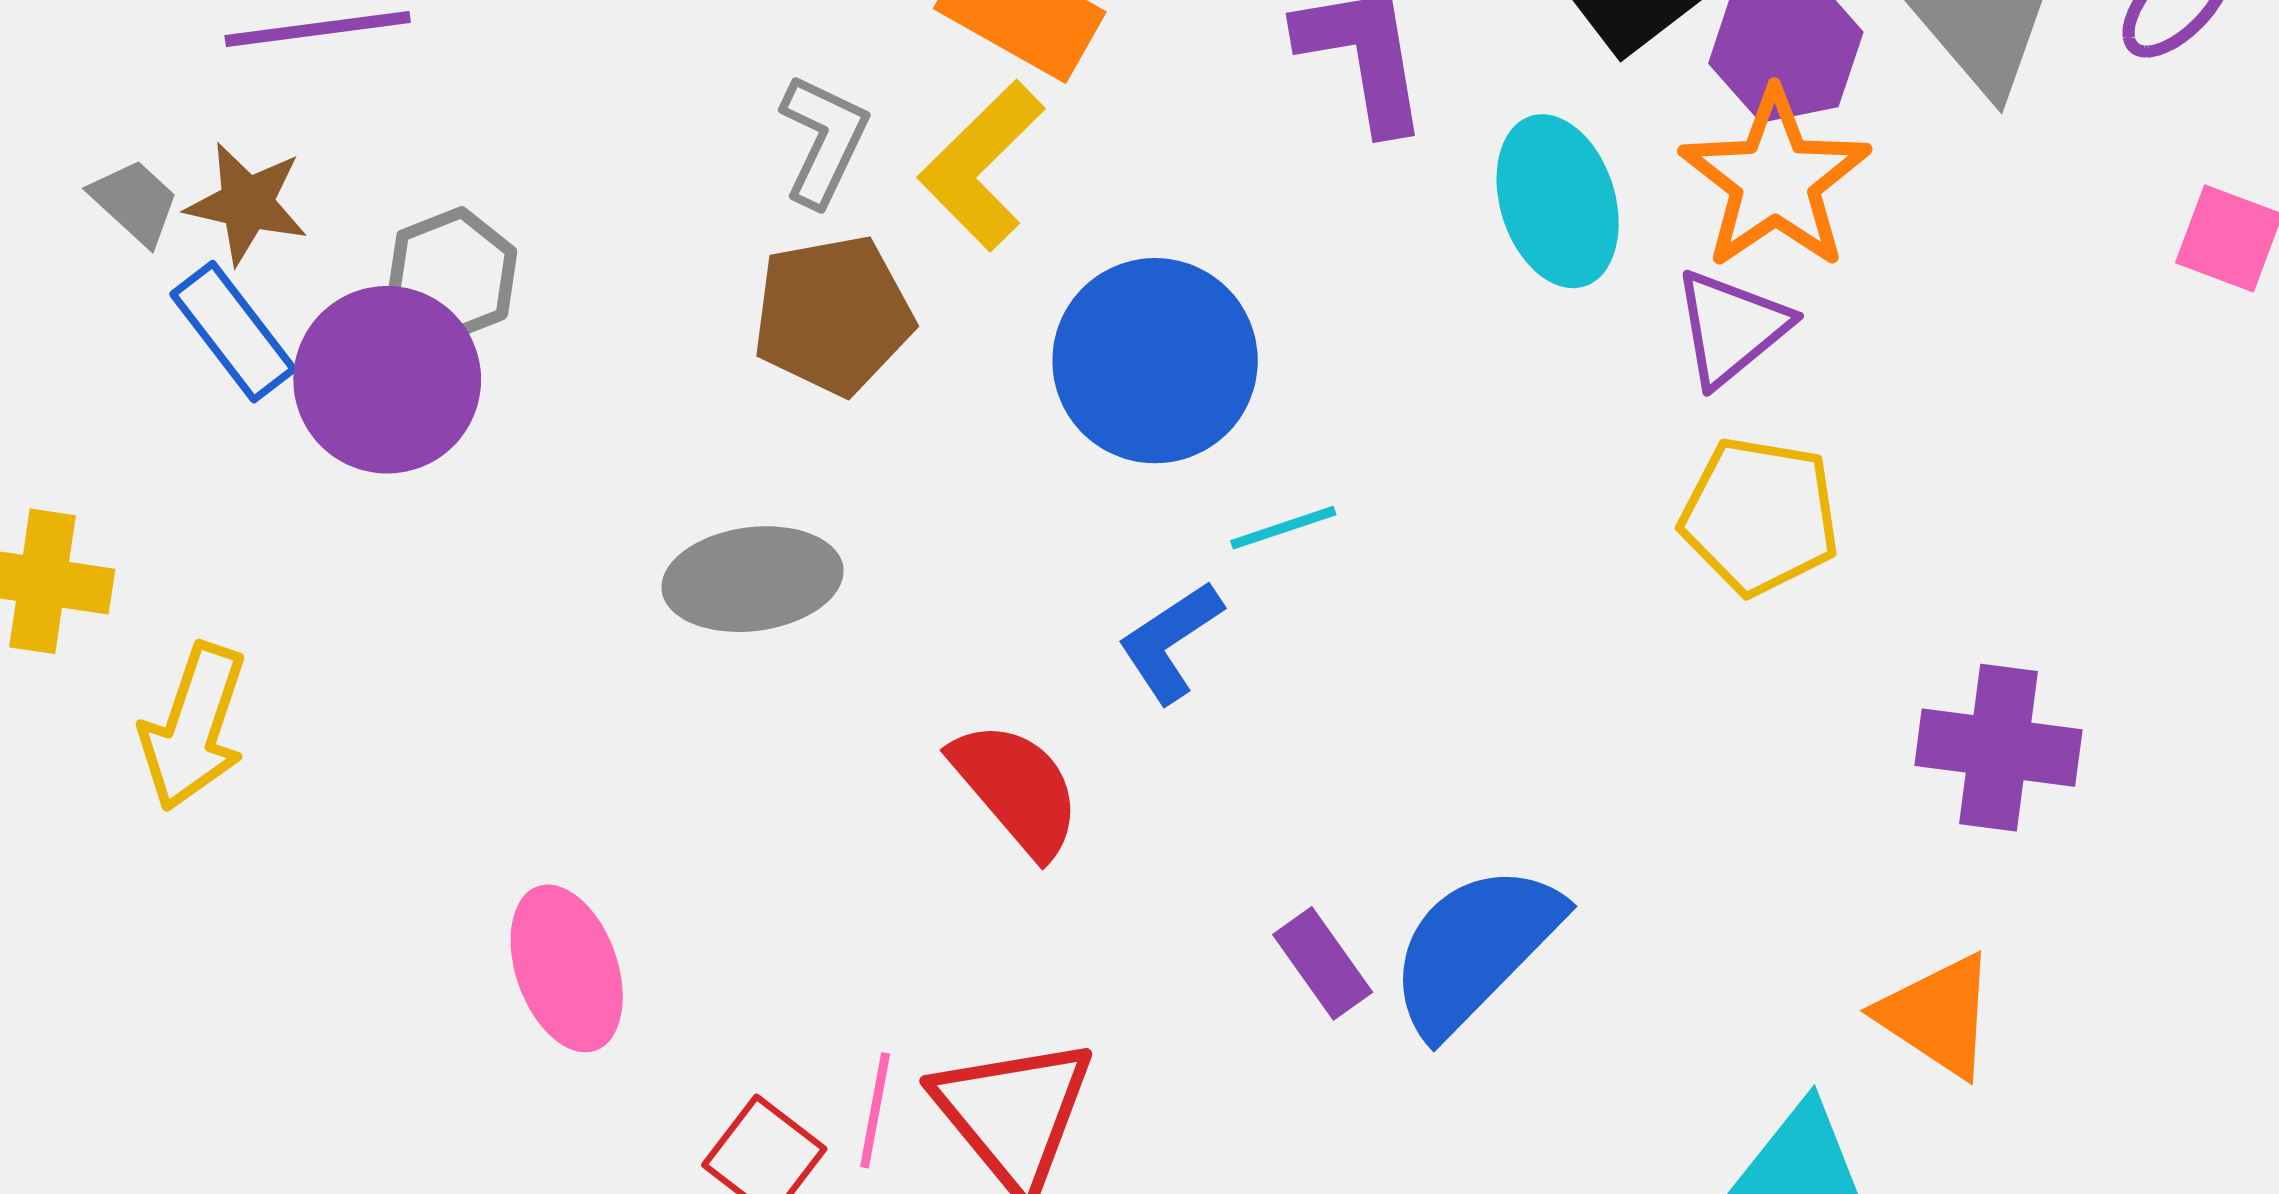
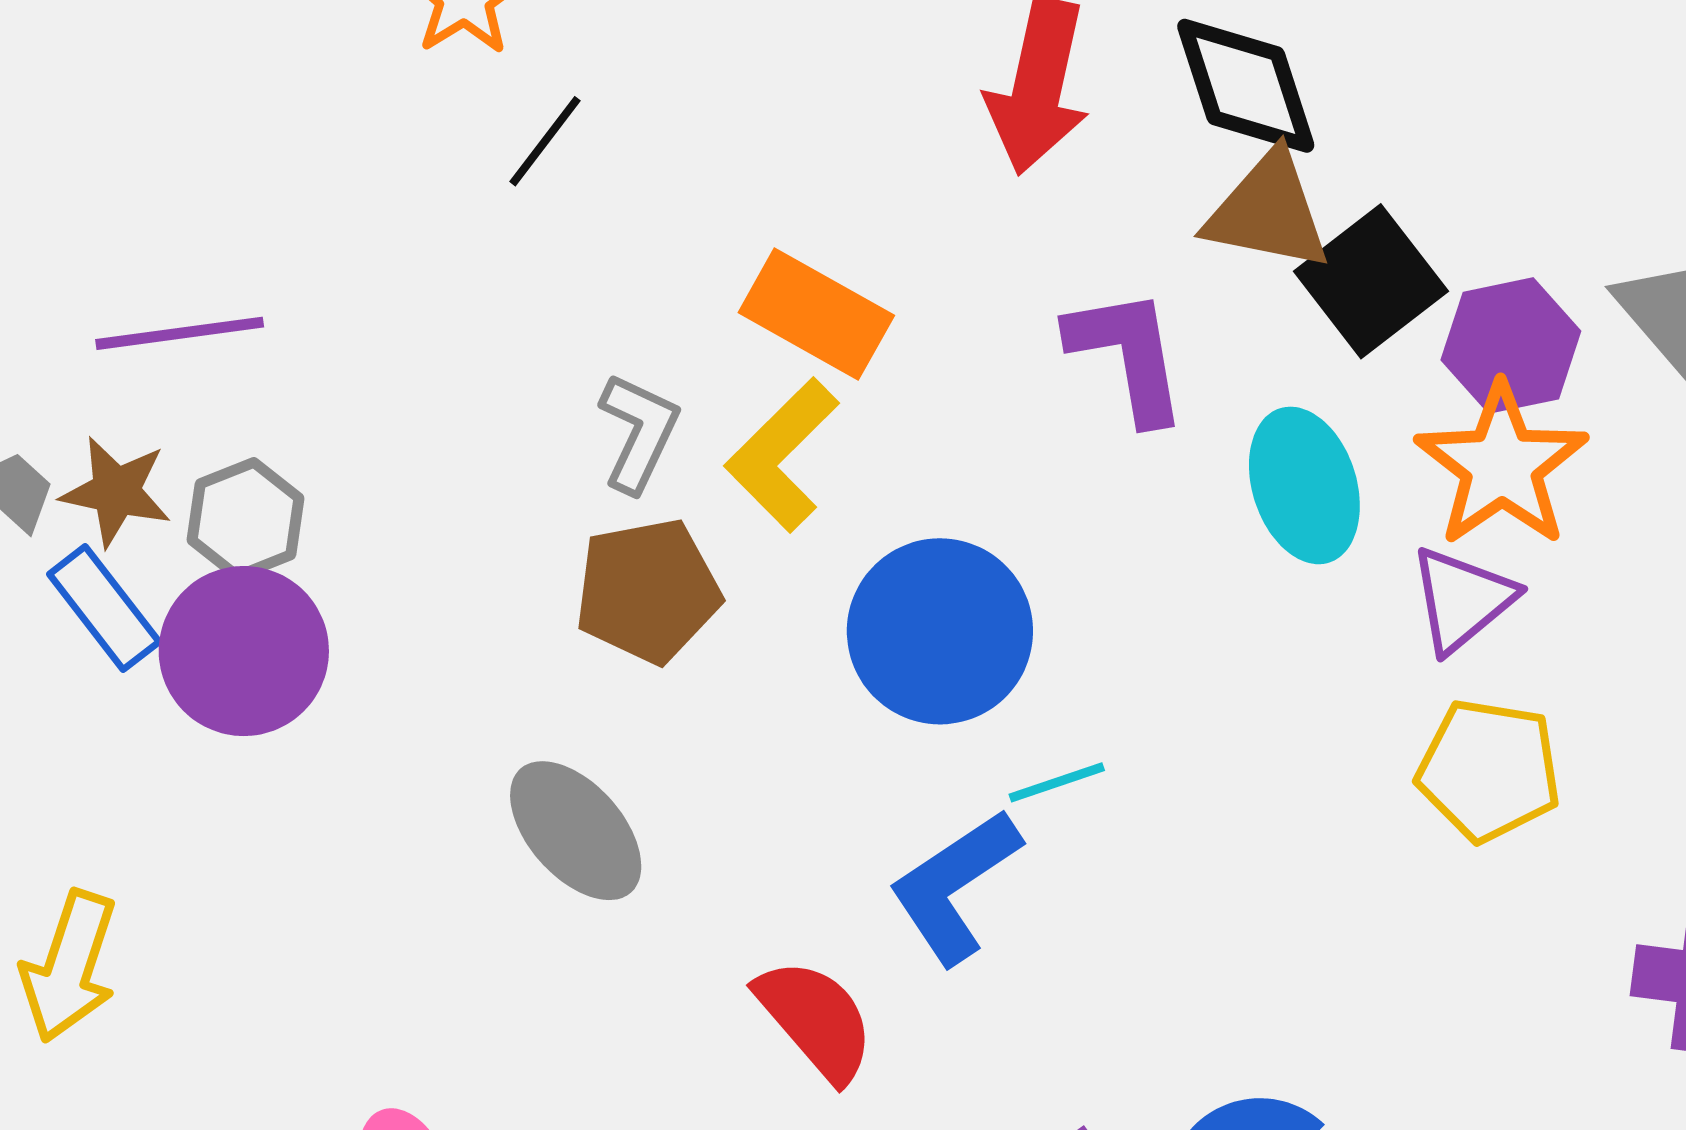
gray hexagon: (452, 275) -> (246, 519), moved
gray ellipse: (753, 579) -> (576, 831), turned 56
blue L-shape: (1170, 642) -> (955, 886), size x1.4

